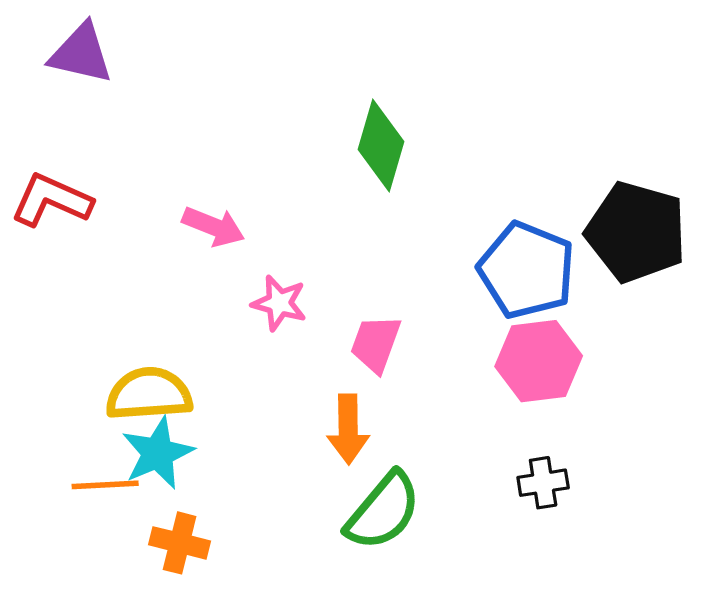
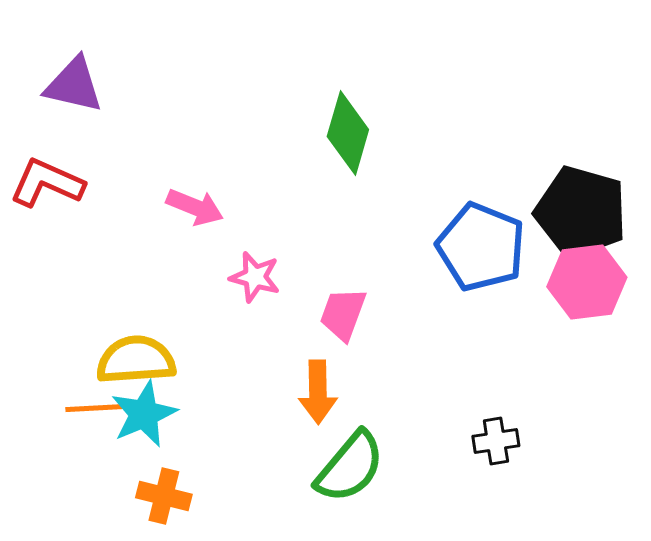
purple triangle: (81, 53) -> (74, 85), moved
pink hexagon: (539, 361) -> (587, 282), moved
orange line: (105, 485) -> (96, 408), moved

